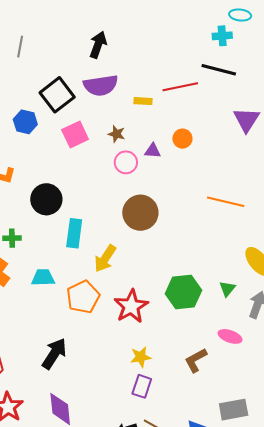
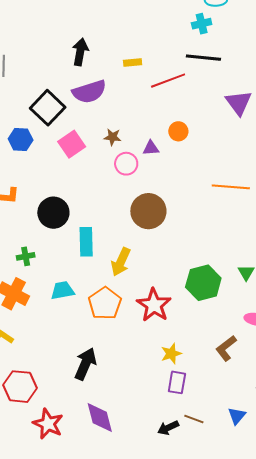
yellow rectangle: (143, 101) -> (133, 62), moved

